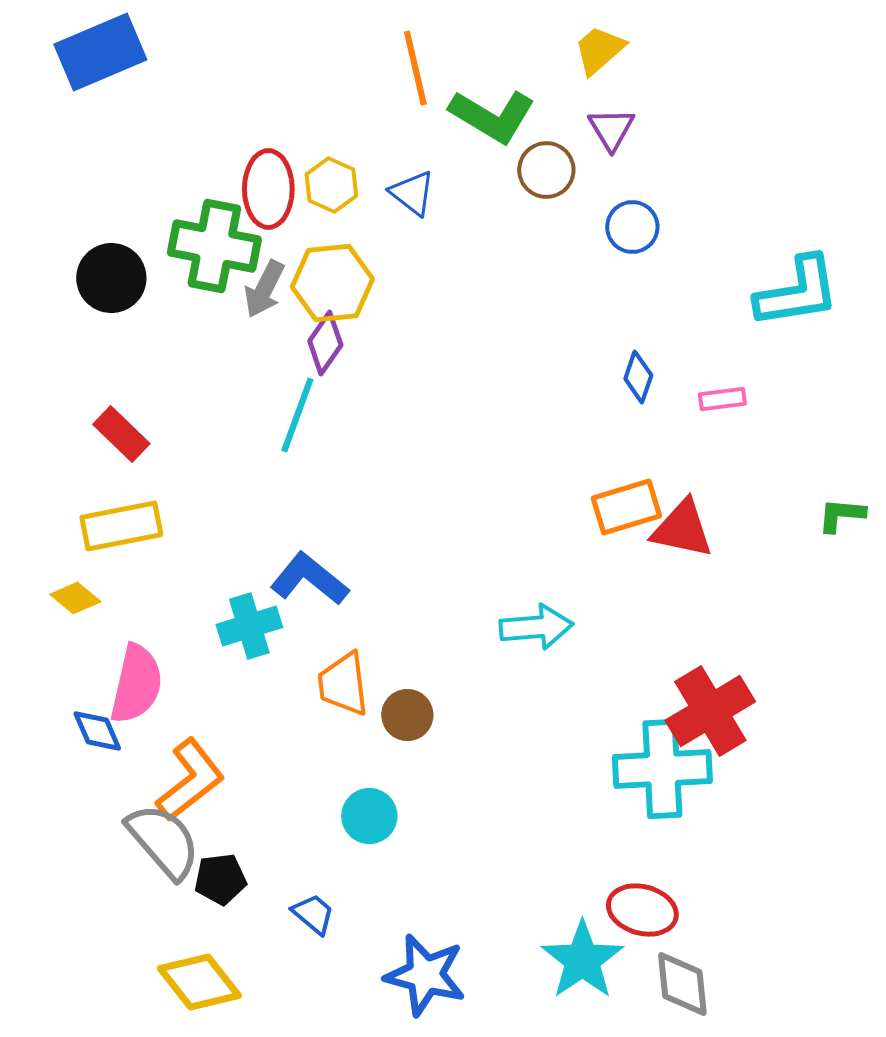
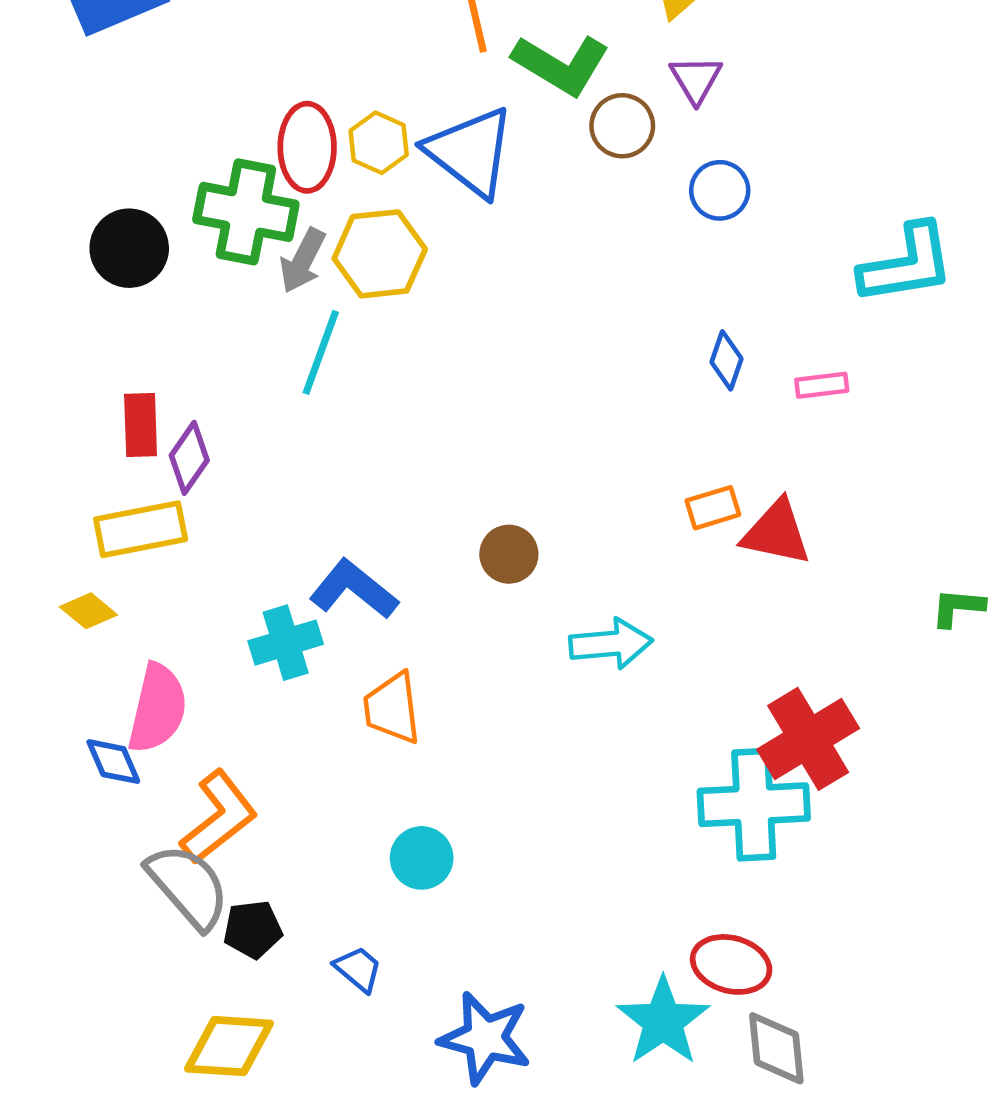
blue triangle: (412, 193) -> (470, 152), size x1.8
purple diamond: (325, 343) -> (189, 458), moved
cyan line: (297, 415) -> (321, 352), moved
red rectangle: (121, 434) -> (141, 425), turned 44
orange rectangle: (626, 507) -> (713, 508), size x0.7
green L-shape: (841, 515) -> (958, 607), moved
brown circle: (407, 715) -> (509, 554), moved
yellow diamond: (199, 982) -> (229, 1046), turned -48

